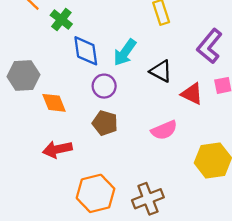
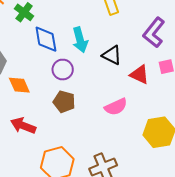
cyan arrow: (125, 52) -> (80, 40), turned -50
red arrow: (57, 149) -> (23, 126), turned 35

